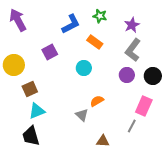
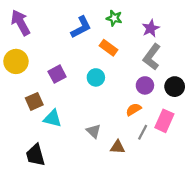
purple square: (50, 52) -> (57, 74), moved
yellow circle: (14, 65) -> (16, 61), moved
orange semicircle: (97, 101) -> (134, 109), moved
cyan triangle: (37, 111) -> (53, 119), moved, turned 36
gray line: (132, 126) -> (143, 132), moved
brown triangle: (103, 141) -> (118, 147), moved

